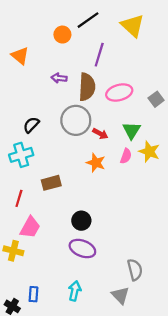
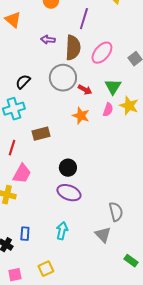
pink ellipse: (119, 92) -> (102, 53), turned -35

